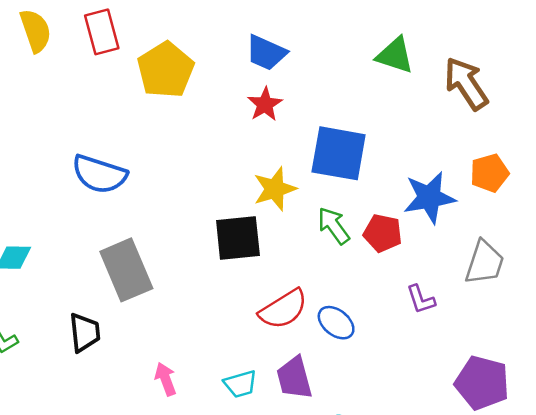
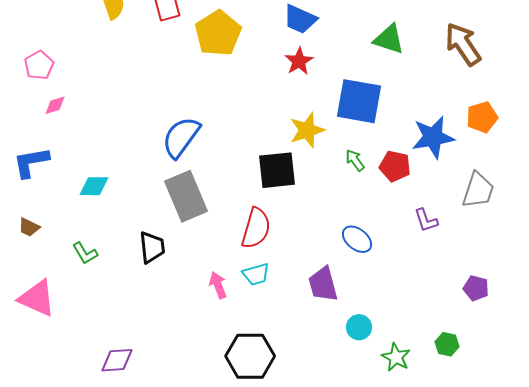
green triangle: (395, 55) -> (389, 39), moved
blue semicircle: (99, 174) -> (181, 137), moved, turned 108
green arrow: (334, 226) -> (355, 160), size x0.7
red semicircle: (283, 309) -> (256, 228), moved, turned -42
purple pentagon: (482, 383) -> (476, 288), size x0.6
cyan trapezoid: (240, 384) -> (256, 274), moved

